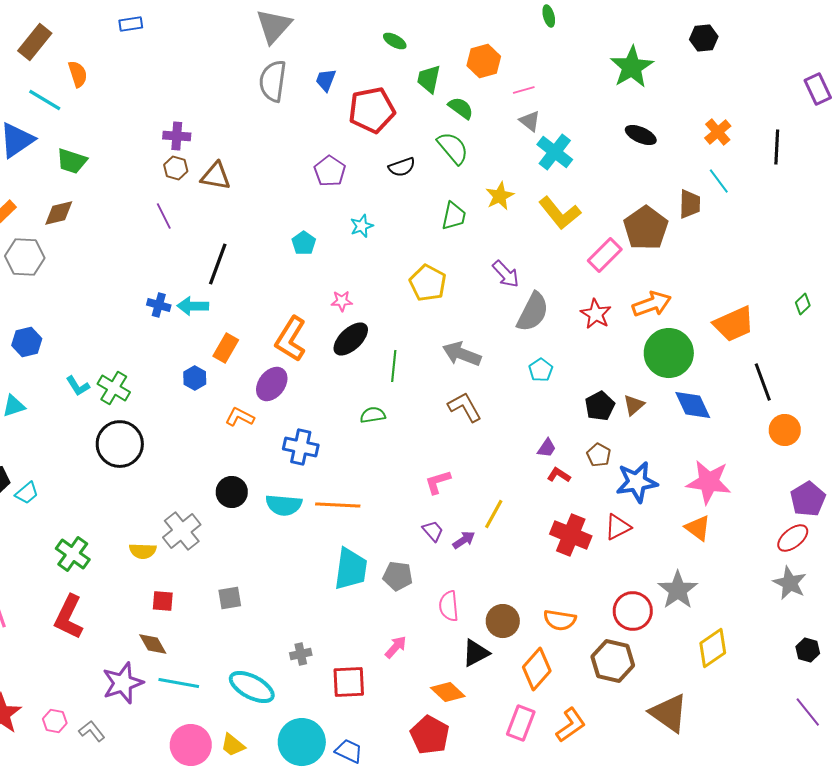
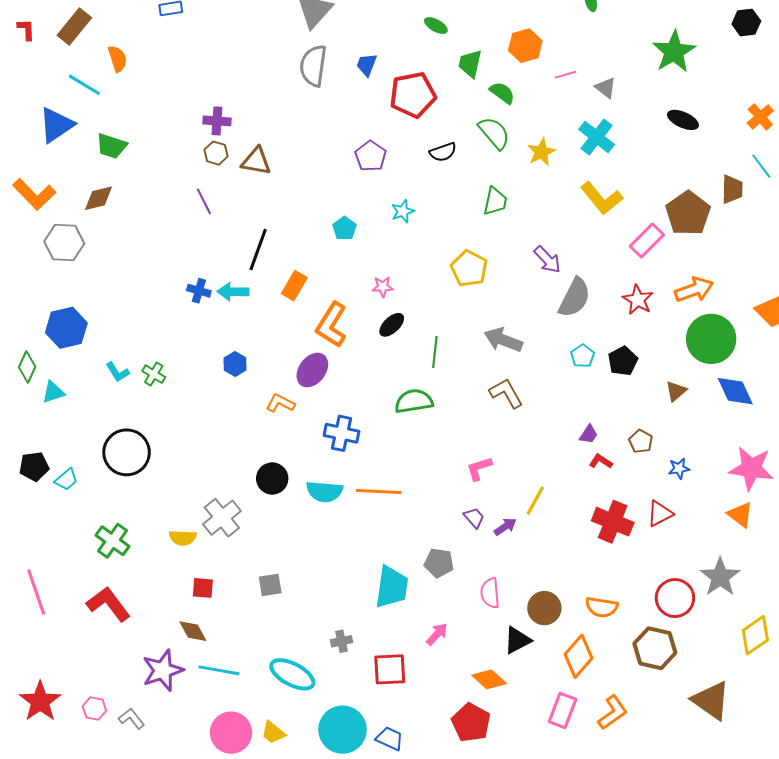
gray triangle: (530, 121) -> (606, 88), moved
yellow star: (500, 196) -> (541, 152), moved
black ellipse: (351, 339) -> (392, 325), size x0.7
blue hexagon: (27, 342) -> (66, 328), size x1.4
orange rectangle: (226, 348) -> (294, 286), moved
green cross: (114, 388) -> (154, 374), size x0.7
black pentagon: (600, 406) -> (623, 361), moved
green semicircle: (373, 415) -> (414, 401), size x1.5
black circle: (120, 444) -> (127, 452), moved
blue star: (637, 482) -> (679, 468), size x0.5
cyan trapezoid: (351, 569) -> (392, 587), moved
red L-shape: (69, 617) -> (108, 604), turned 117

